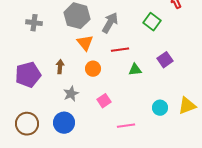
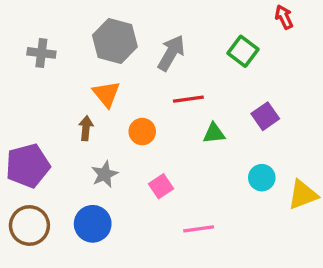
orange triangle: (85, 43) -> (106, 94), moved
purple pentagon: (28, 75) -> (28, 166), moved
cyan circle: (160, 108) -> (262, 178), moved

